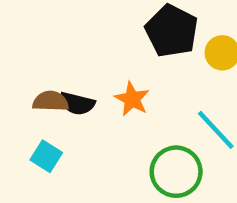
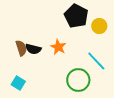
brown semicircle: (51, 101) -> (21, 48), turned 70
cyan square: (46, 156) -> (18, 83), moved

